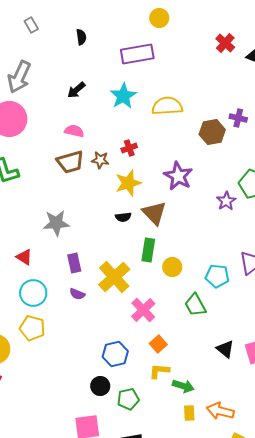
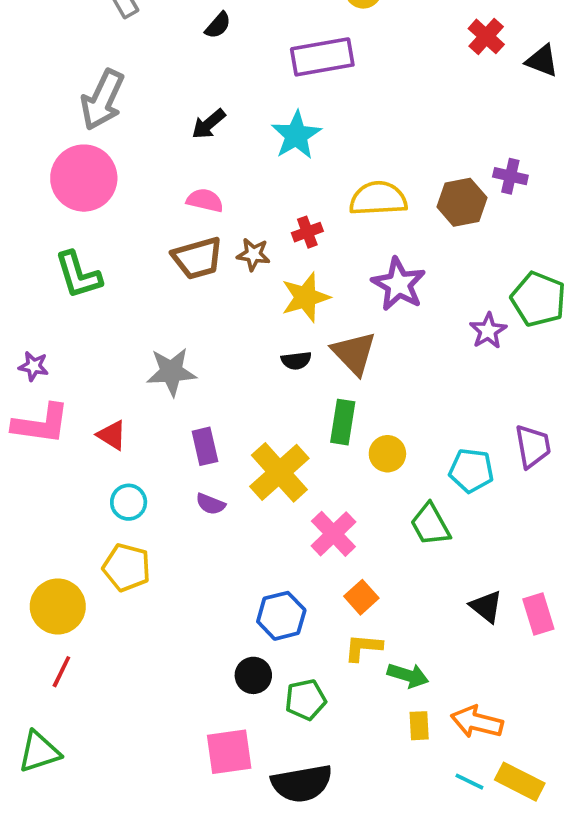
black semicircle: (81, 37) -> (218, 25), turned 49
yellow semicircle: (167, 106) -> (378, 199), moved
cyan circle: (33, 293) -> (129, 502), size x0.7

